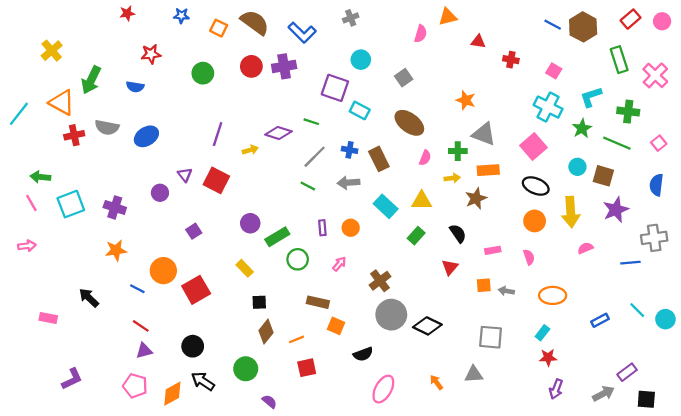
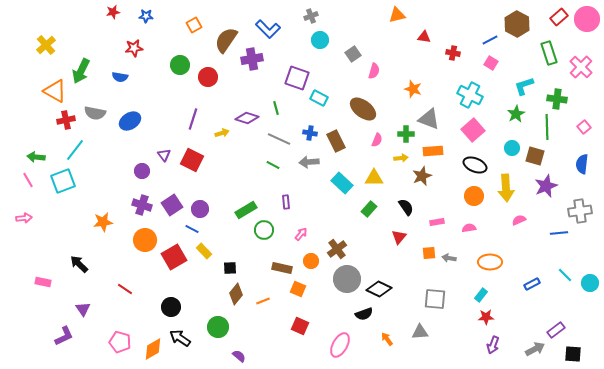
blue star: (181, 16) -> (146, 16), moved
pink circle: (662, 21) -> (587, 19), size x1.6
brown semicircle: (255, 22) -> (226, 40), moved, turned -92
blue line: (553, 25) -> (490, 40), moved, turned -56
orange square: (219, 28) -> (194, 25), turned 35
pink semicircle: (421, 34) -> (374, 71), moved
cyan circle: (361, 60) -> (320, 40), moved
red circle: (251, 66) -> (208, 77), moved
gray square: (404, 78) -> (353, 54), moved
cyan cross: (548, 107) -> (470, 95), moved
cyan line: (19, 114) -> (75, 150), moved
green line: (311, 122) -> (276, 108), turned 56
green line: (617, 143) -> (547, 127), turned 65
gray line: (315, 157) -> (279, 139), turned 70
purple cross: (115, 207) -> (142, 205), moved
purple circle: (250, 223) -> (200, 209), moved
orange circle: (351, 228) -> (311, 261), moved
purple square: (194, 231) -> (172, 205), size x1.5
pink semicircle: (529, 257) -> (469, 228), turned -80
yellow rectangle: (245, 268) -> (204, 251), moved
blue line: (137, 289) -> (192, 229), moved
purple triangle: (144, 351) -> (83, 309), moved, turned -49
black semicircle: (363, 354) -> (364, 314), moved
red square: (307, 368) -> (300, 326), moved, turned 36

